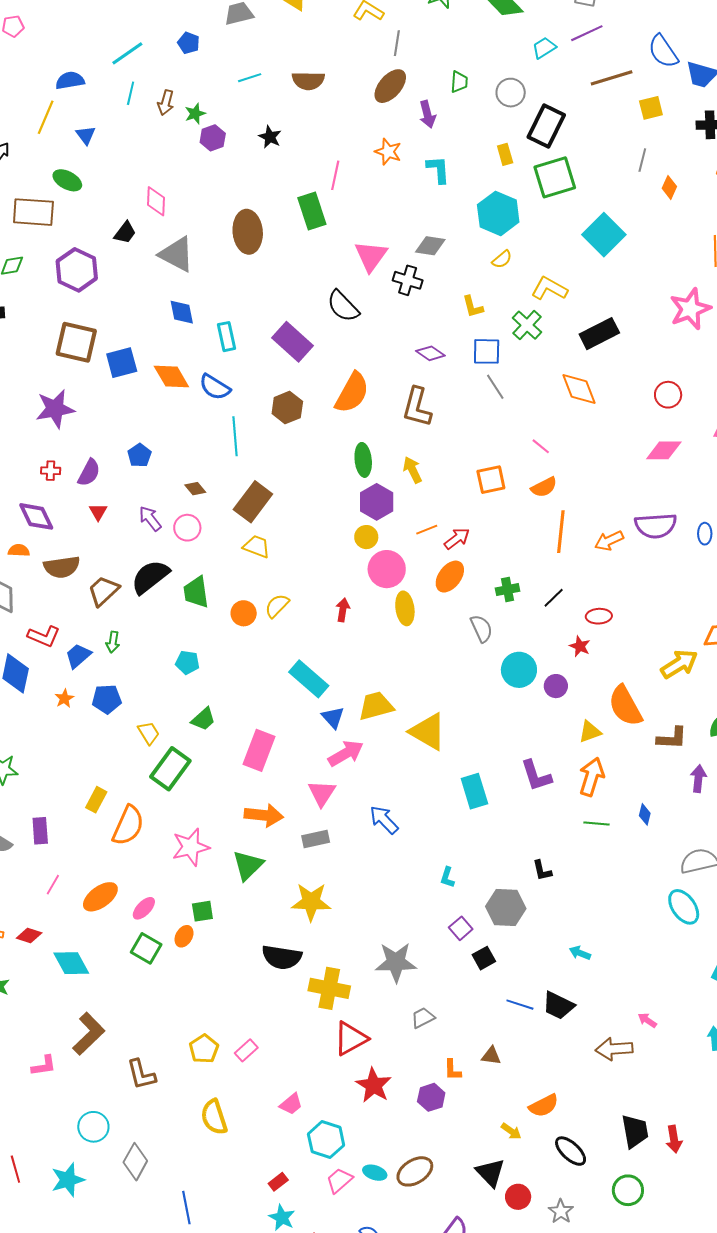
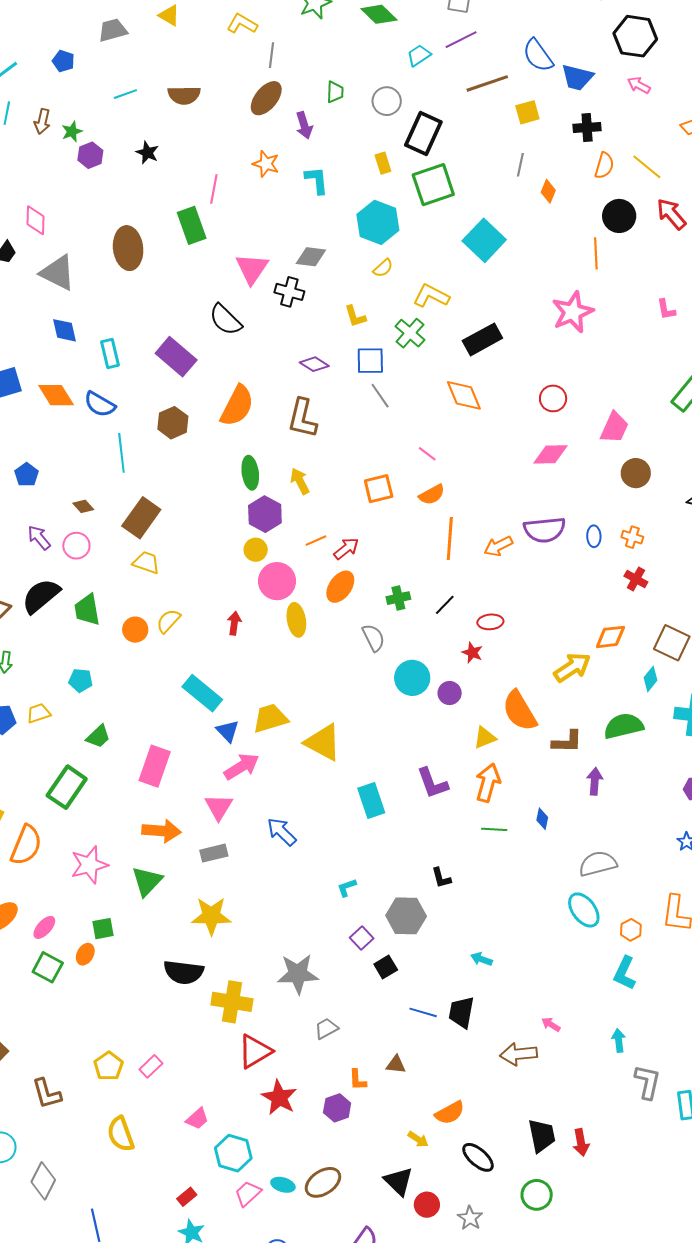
yellow trapezoid: (149, 733) -> (39, 713), moved, turned -75
cyan L-shape: (447, 877) -> (347, 888), turned 55
black trapezoid: (558, 1006) -> (461, 1012), turned 76

